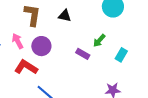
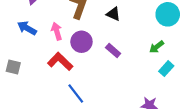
green arrow: (99, 41) -> (157, 47), moved
purple rectangle: (83, 54) -> (113, 51), moved

